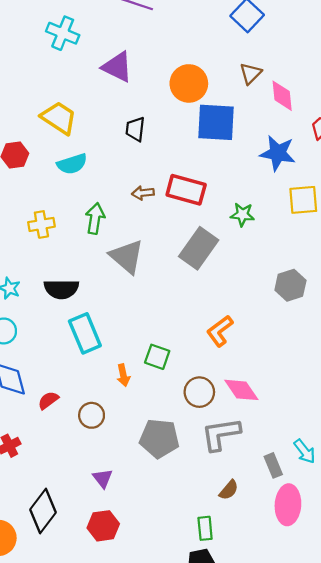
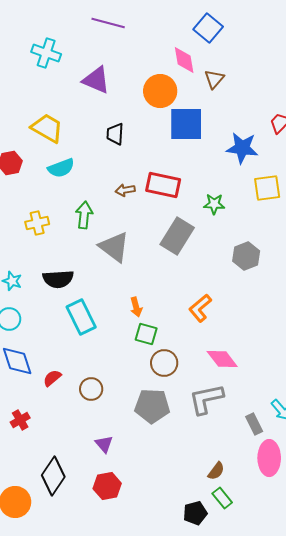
pink diamond: (282, 96) -> (184, 60), moved
gray hexagon: (290, 285) -> (246, 256), moved
orange arrow: (123, 375) -> (136, 307), moved
brown circle: (199, 392) -> (164, 363), moved
brown semicircle: (229, 490) -> (216, 471), moved
green rectangle: (205, 528) -> (222, 498), moved, turned -30

